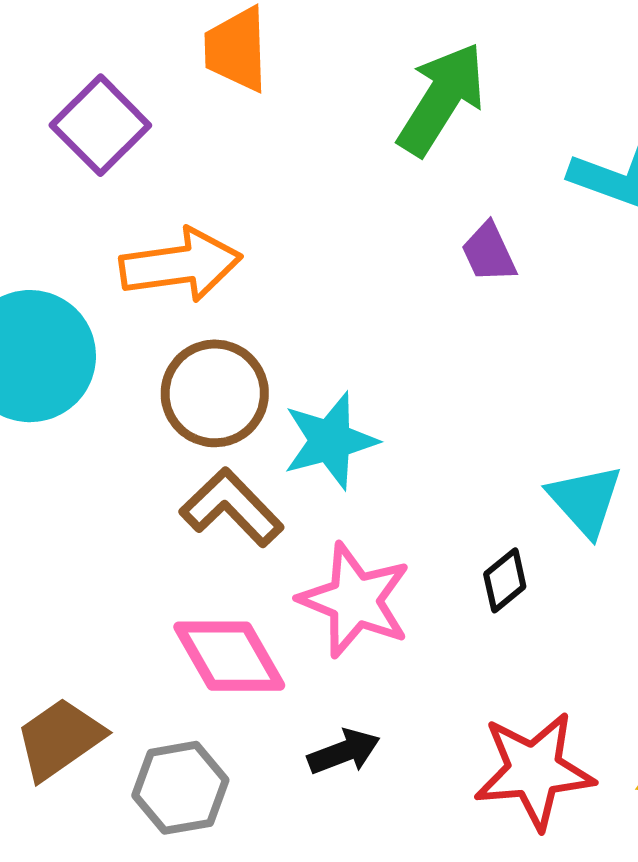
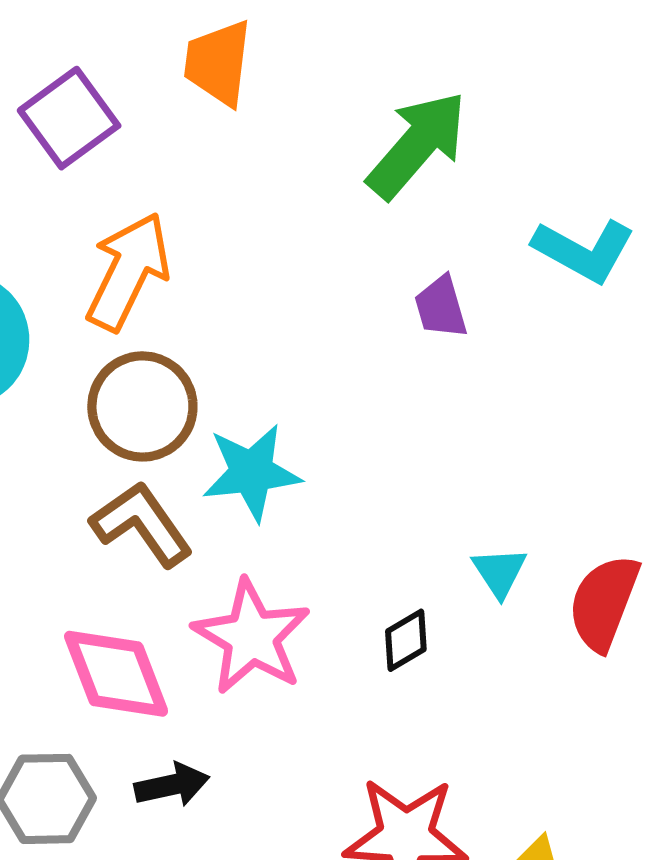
orange arrow: (181, 265) -> (128, 271), turned -65
cyan triangle: (585, 500) -> (499, 572), size x0.7
black arrow: (344, 752) -> (172, 785), moved

